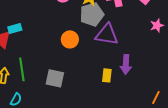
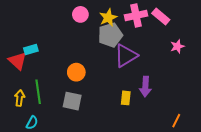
purple triangle: (107, 34) -> (126, 56), turned -40
orange circle: (70, 39) -> (76, 72), moved

